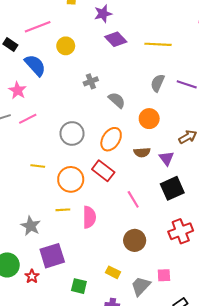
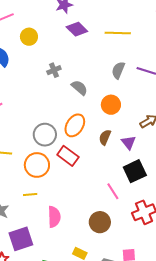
gray circle: (72, 133) -> (45, 135), moved
brown semicircle: (142, 152) -> (105, 137), turned 119
pink line: (133, 199) -> (113, 191), moved
pink semicircle: (89, 217) -> (54, 217), moved

